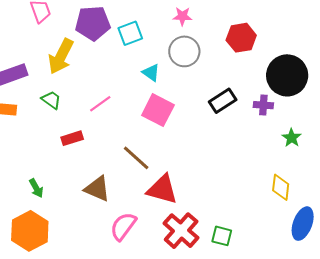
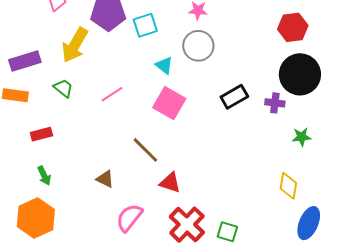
red hexagon: (241, 38) -> (293, 27), moved
red rectangle: (72, 138) -> (41, 134), moved
green star: (292, 138) -> (302, 137), turned 30
brown triangle: (97, 189) -> (105, 179), size x0.7
red triangle: (162, 189) -> (170, 183), size x0.7

